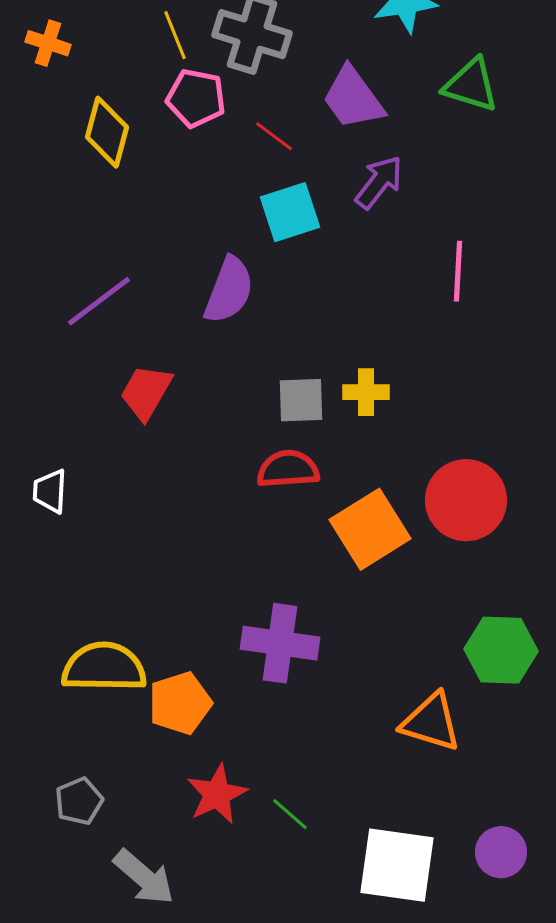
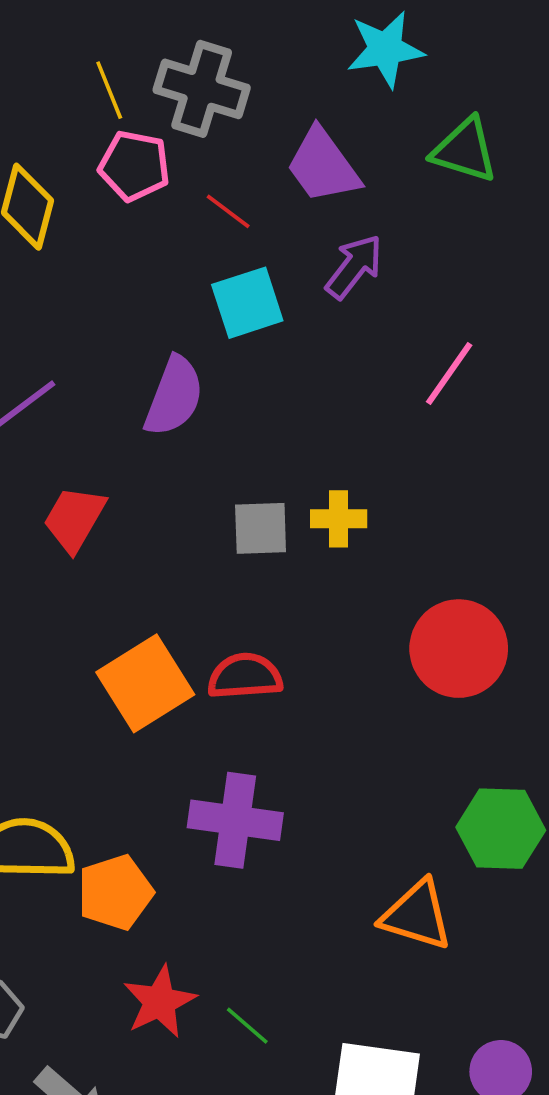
pink line: (458, 271) -> (449, 374), turned 32
red semicircle: (288, 469) -> (245, 676), moved
orange square: (370, 529) -> (145, 683), moved

